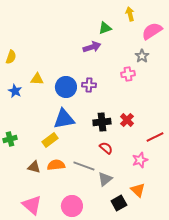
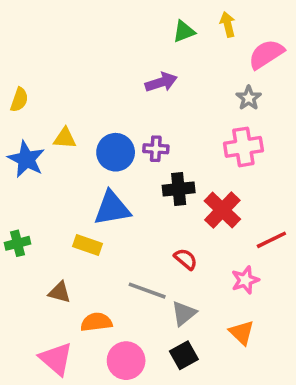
green triangle: (105, 28) -> (184, 31), moved
pink cross: (128, 74) -> (243, 147), moved, size x1.5
blue star: (15, 91) -> (26, 159), size x1.5
red cross: (127, 120) -> (222, 210), size x1.5
black cross: (102, 122) -> (179, 189), moved
yellow rectangle: (50, 140) -> (88, 245), turned 56
orange semicircle: (56, 165) -> (96, 322), moved
black square: (119, 203) -> (184, 355), moved

